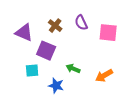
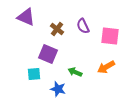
purple triangle: (24, 33) -> (26, 17), moved
orange arrow: (104, 76) -> (106, 67), moved

